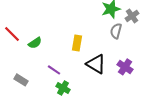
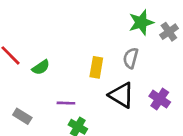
gray semicircle: (116, 31) -> (131, 58), moved
purple line: (54, 70) -> (66, 103), turned -32

